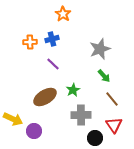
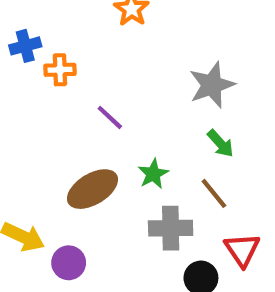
blue cross: (52, 39) -> (25, 46), moved
brown line: (112, 99) -> (214, 193), moved

